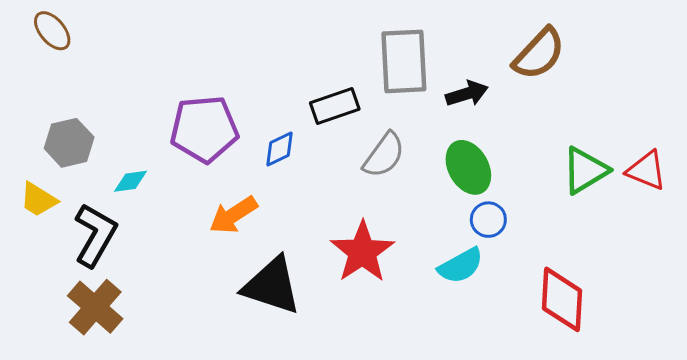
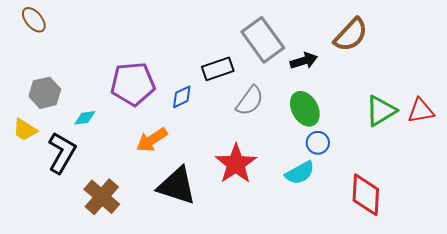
gray rectangle: (404, 61) -> (263, 40), turned -33
red triangle: (647, 170) -> (421, 111), turned -32
brown cross: (95, 307) -> (102, 197), moved

